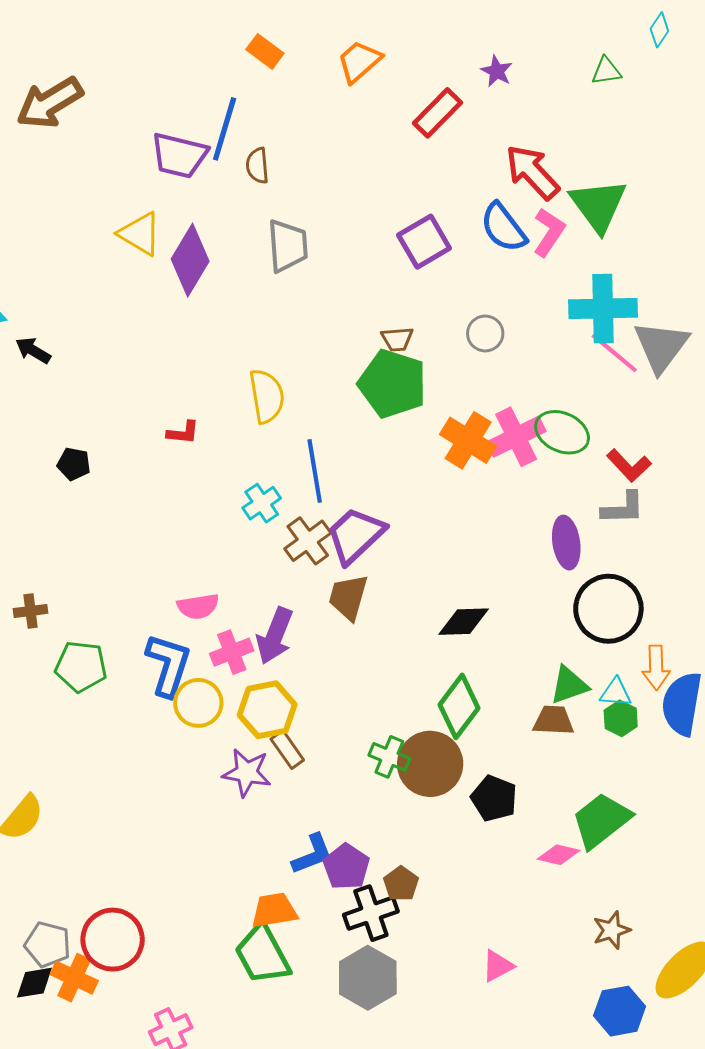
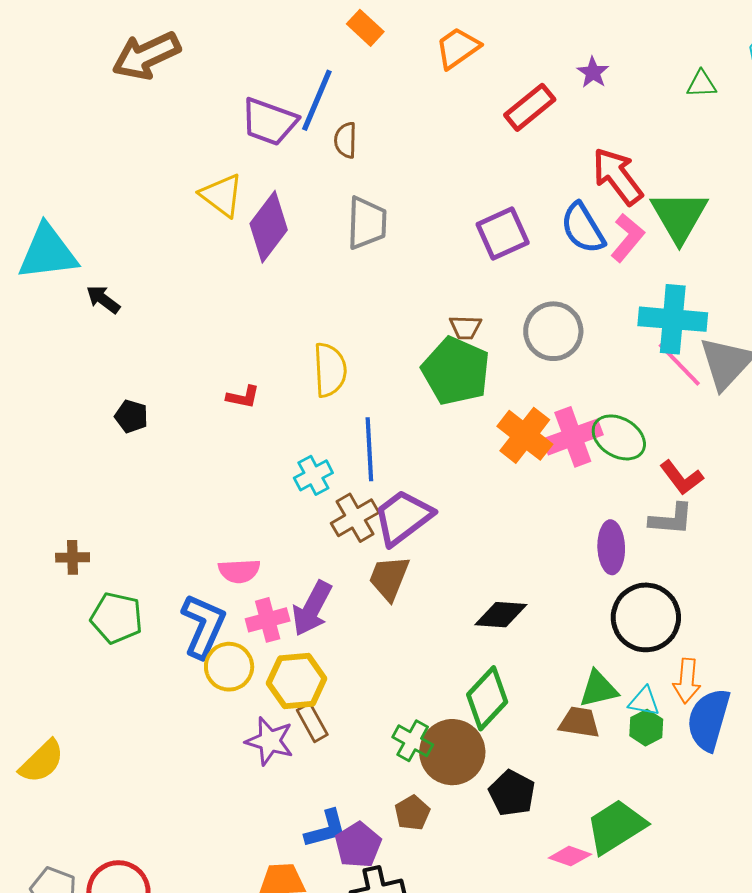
gray circle: (485, 333) -> (553, 331), size x1.6
brown pentagon: (401, 884) -> (412, 813), moved

